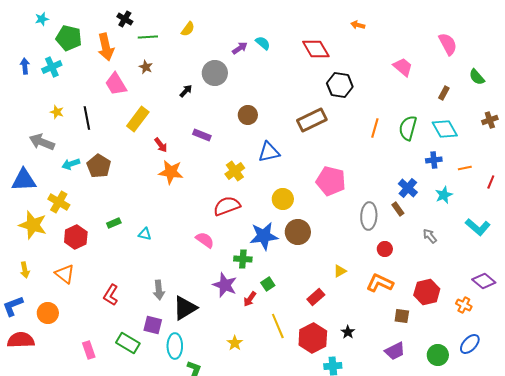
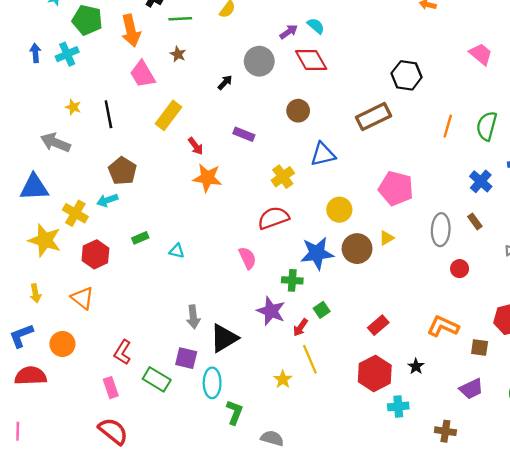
red diamond: (316, 49) -> (311, 60), moved
cyan arrow: (71, 164) -> (107, 200), moved
blue cross: (408, 188) -> (481, 181), moved
pink semicircle: (205, 240) -> (247, 258), turned 30
yellow triangle: (340, 271) -> (386, 238), moved
orange L-shape: (380, 283) -> (443, 326), moved
red L-shape: (111, 295) -> (123, 352), moved
yellow line: (278, 326) -> (310, 359), moved

